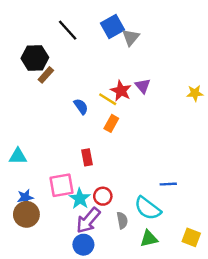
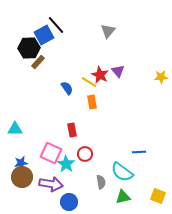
blue square: (112, 26) -> (44, 35), moved
orange rectangle: (111, 123) -> (92, 102), turned -40
pink square: (62, 185) -> (51, 153), turned 35
red circle: (103, 196) -> (85, 154), moved
purple arrow: (88, 220) -> (51, 184), moved, turned -120

